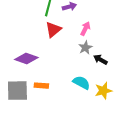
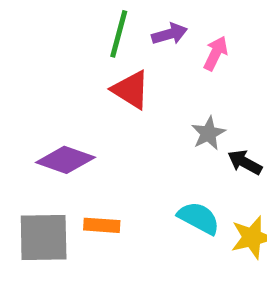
pink arrow: (85, 29) -> (216, 53), moved
red triangle: (53, 30) -> (131, 90), turned -48

